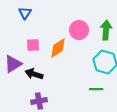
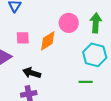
black arrow: (34, 74) -> (32, 73), moved

